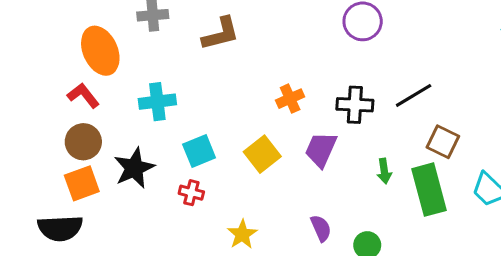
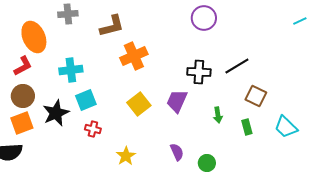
red L-shape: (83, 95) -> (23, 66), turned 100
orange cross: (290, 99) -> (134, 56), moved, size x1.5
cyan square: (199, 151) -> (86, 100), moved
green rectangle: (429, 190) -> (247, 127), size x0.5

